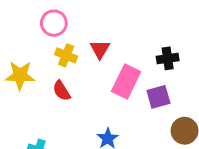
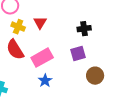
pink rectangle: (126, 81) -> (42, 58), moved, turned 35
red semicircle: (62, 91) -> (15, 50), size x1.5

